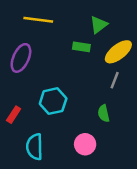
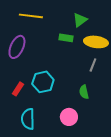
yellow ellipse: (118, 52) -> (96, 42), turned 45
red rectangle: (14, 115) -> (18, 89), moved

